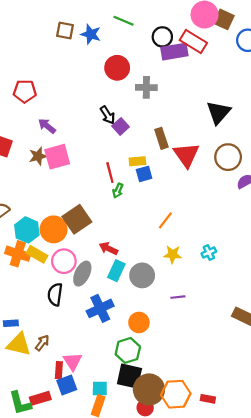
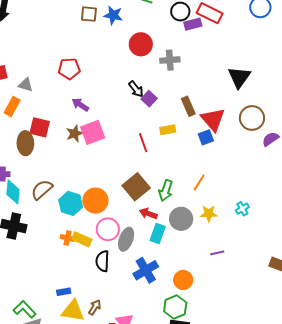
purple rectangle: (174, 52) -> (193, 24), size x0.7
red pentagon: (25, 91) -> (69, 69), moved
blue square: (144, 174) -> (206, 137), moved
green arrow: (118, 191) -> (166, 190), moved, size x1.5
brown square: (77, 219) -> (136, 187), moved
orange cross: (18, 254) -> (68, 238), moved, size x0.6
yellow rectangle: (37, 254) -> (82, 239), moved
gray circle: (142, 275) -> (181, 219), moved

